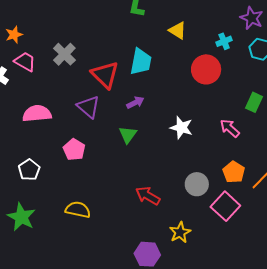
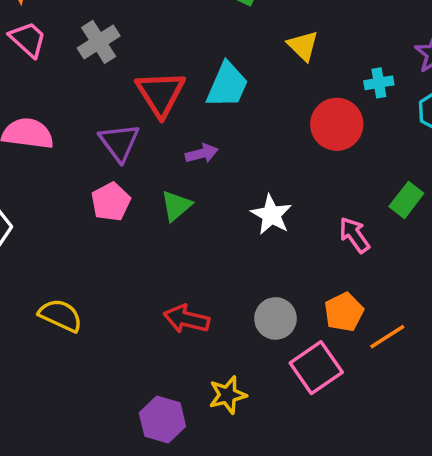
pink pentagon: (74, 150) -> (111, 202), moved
red arrow: (148, 196) -> (186, 319), turned -30

